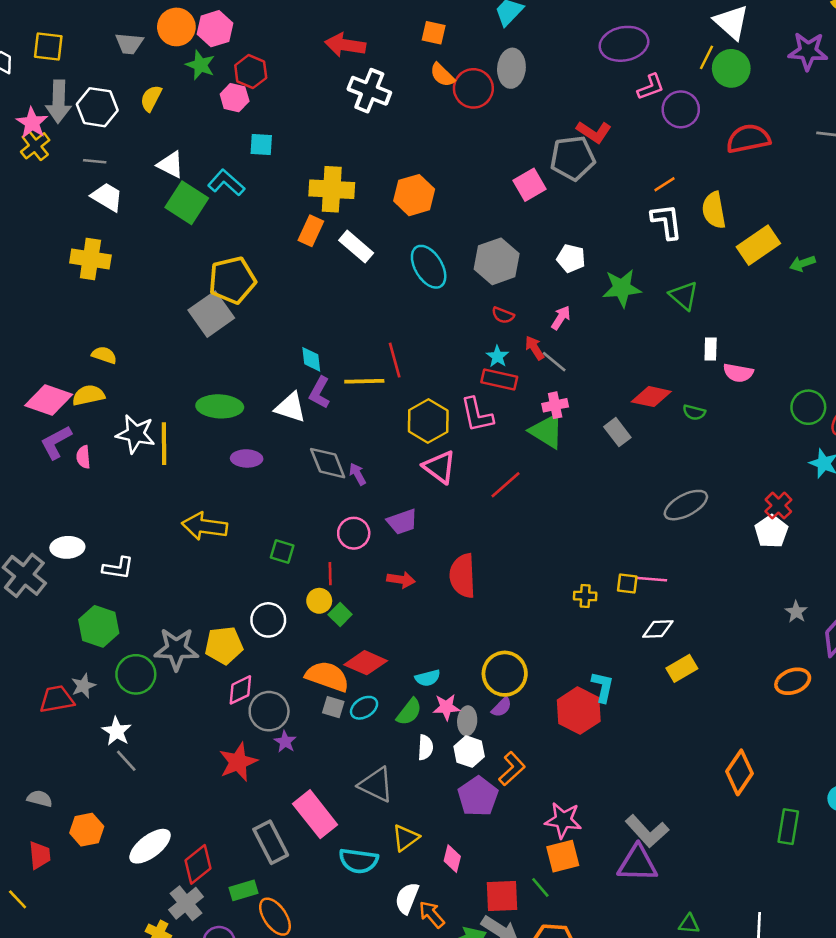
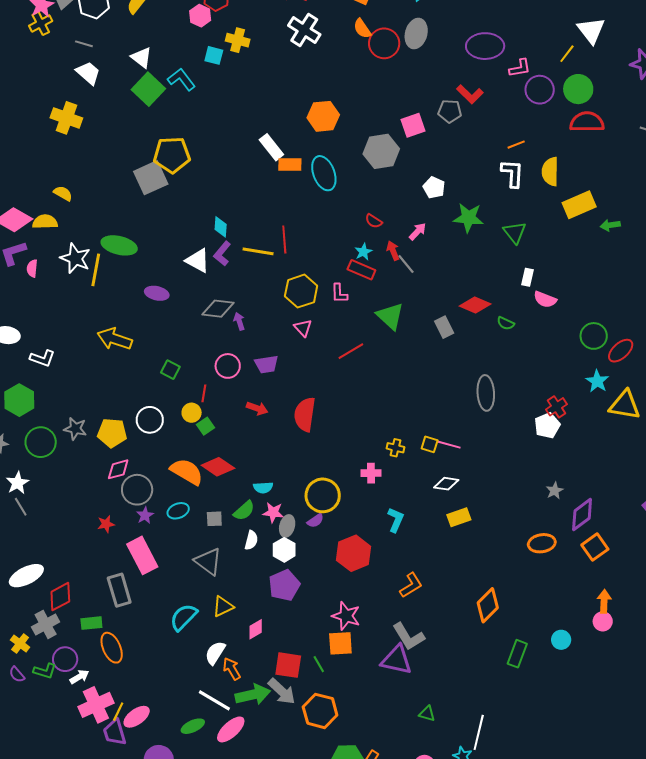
purple ellipse: (624, 44) -> (485, 46), moved
green circle: (731, 68) -> (578, 89), moved
gray pentagon: (573, 158) -> (450, 111), size x0.7
yellow cross: (332, 189) -> (238, 40), moved, size x0.7
orange rectangle: (311, 231) -> (290, 164), moved, turned 55
gray hexagon: (497, 261) -> (381, 151), moved
pink cross: (555, 405) -> (371, 473), moved
green ellipse: (220, 406) -> (119, 245), moved
pink L-shape: (477, 415) -> (339, 293), size x0.7
gray diamond: (328, 463) -> (218, 309), turned -72
pink triangle: (440, 467) -> (303, 328), size x0.7
gray ellipse: (686, 505) -> (486, 393), turned -76
gray star: (176, 649) -> (75, 429), size x0.7
gray square: (333, 707) -> (214, 519), moved, turned -30
cyan ellipse: (364, 708) -> (178, 511), moved
red hexagon: (579, 711) -> (354, 553), moved
red star: (238, 762) -> (106, 524), size x0.6
orange L-shape: (512, 769) -> (411, 585), moved
pink rectangle: (315, 814) -> (142, 555), moved
pink diamond: (452, 859) -> (256, 629), turned 35
cyan semicircle: (359, 861) -> (184, 617), turned 116

